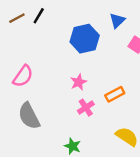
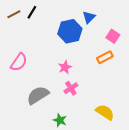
blue triangle: (117, 21) -> (89, 17), moved
orange rectangle: (115, 94) -> (105, 57), moved
gray semicircle: (29, 116) -> (38, 95), moved, turned 85

